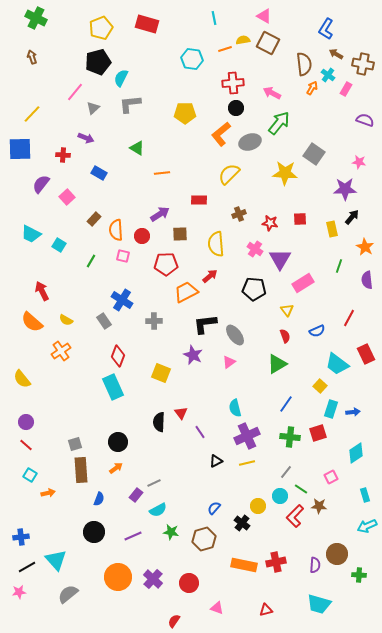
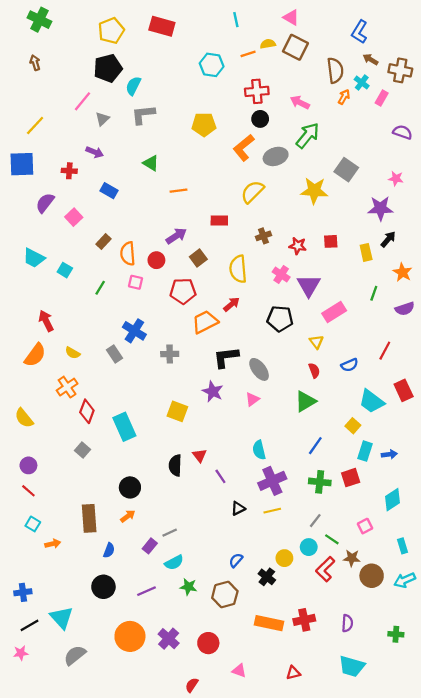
brown square: (180, 234) -> (198, 258), turned -35
purple semicircle: (367, 280) -> (405, 309), turned -102
orange semicircle: (32, 322) -> (35, 355), turned -95
red diamond: (118, 356) -> (87, 411), moved
gray square: (75, 444) -> (83, 450), moved, turned -32
brown circle: (337, 554) -> (372, 576), moved

